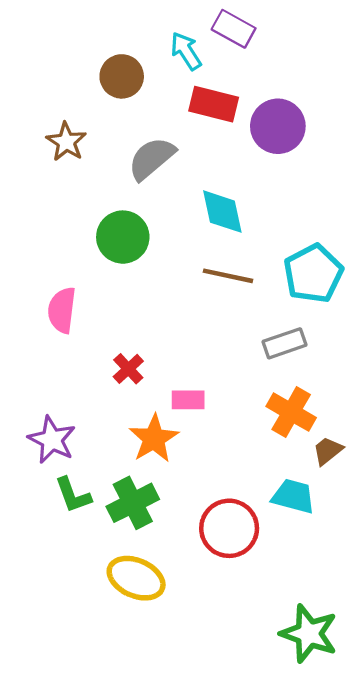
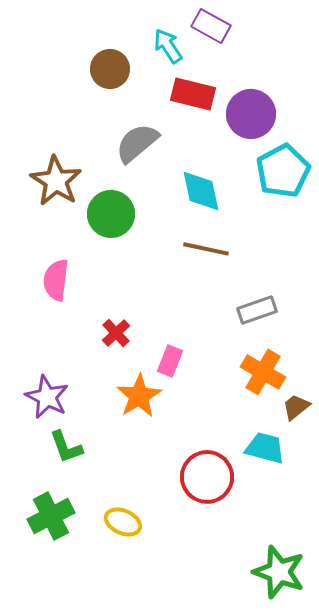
brown star: (66, 142) -> (56, 181), moved, size x1.4
cyan pentagon: (313, 274) -> (283, 171), moved
pink rectangle: (188, 400) -> (170, 361), turned -68
green cross: (133, 503) -> (51, 516), moved
yellow ellipse: (136, 578) -> (123, 522), size x0.7

